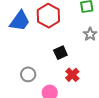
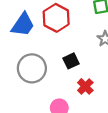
gray circle: (28, 74) -> (32, 68), moved, size x1.6

